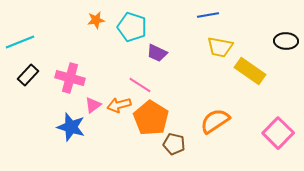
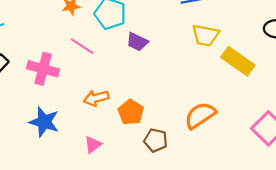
pink line: (140, 85) -> (82, 46), moved
pink triangle: (93, 105) -> (93, 145), moved
orange pentagon: (151, 118) -> (131, 112), size x0.7

